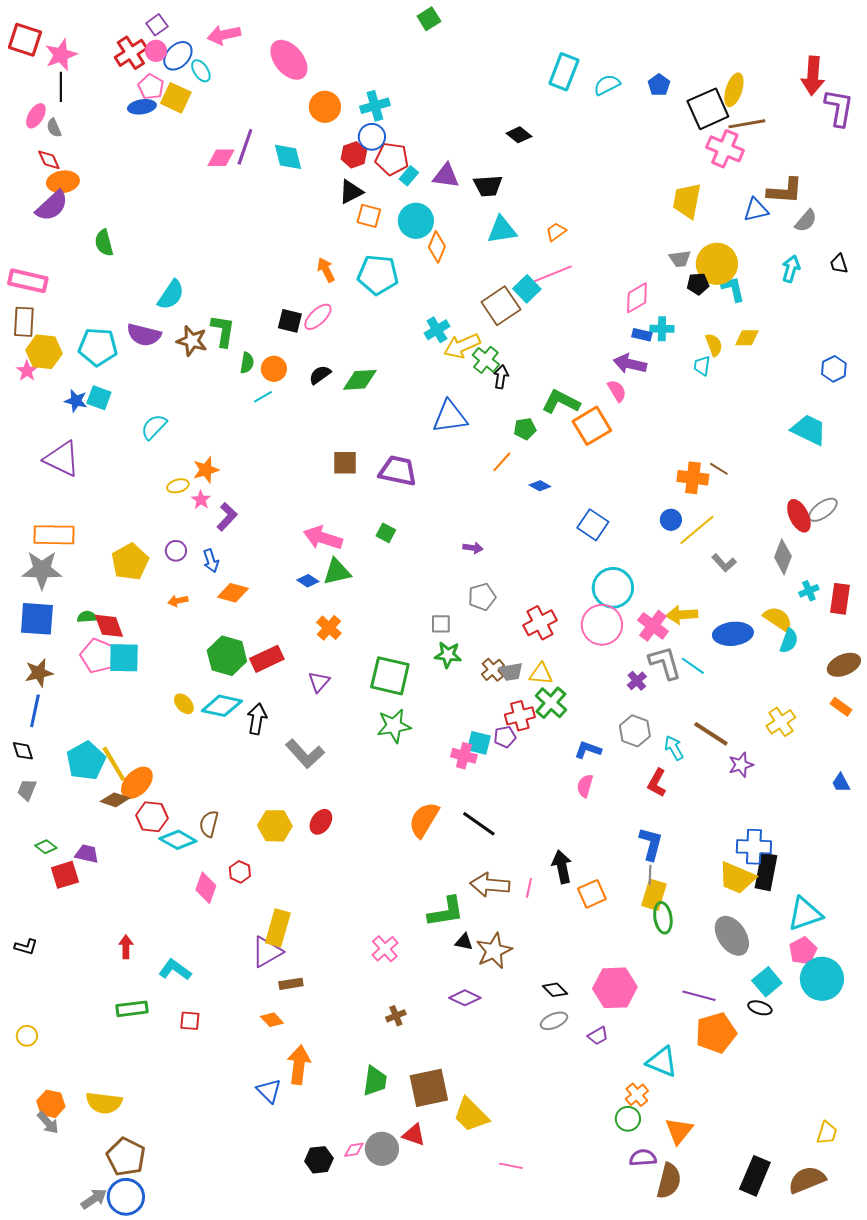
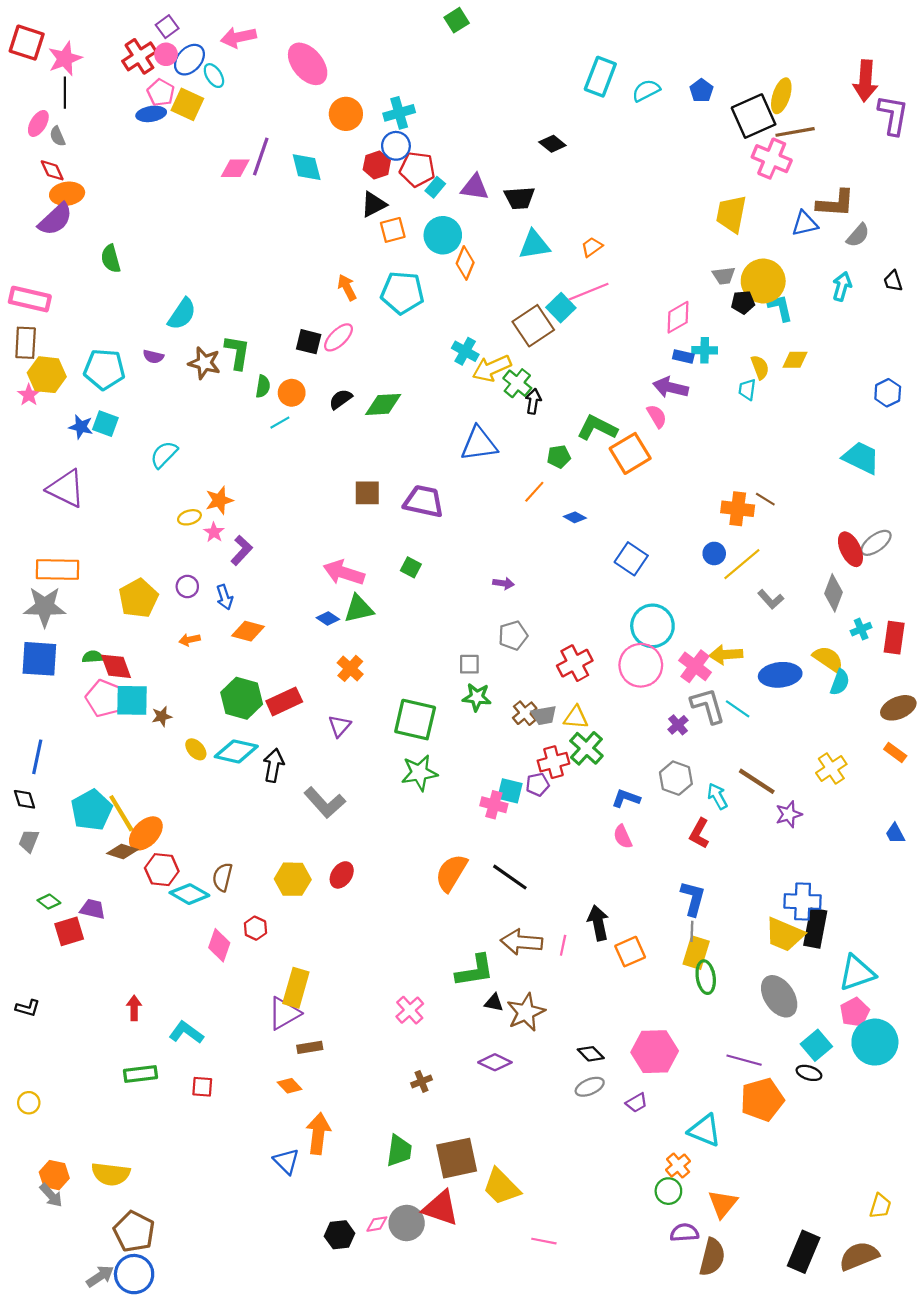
orange square: (369, 216) -> (393, 230), turned -30
cyan cross: (437, 330) -> (465, 351), turned -30
purple semicircle: (144, 335) -> (153, 357), size x0.6
brown star: (39, 673) -> (162, 716), moved, size x0.7
pink semicircle: (585, 786) -> (623, 837), turned -40
red triangle: (414, 1135) -> (441, 1208), size x1.5

